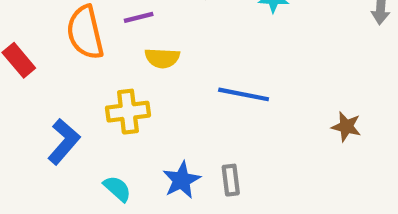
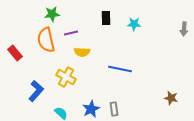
yellow cross: (128, 112) -> (66, 77), turned 36
brown star: (346, 127) -> (171, 98), moved

